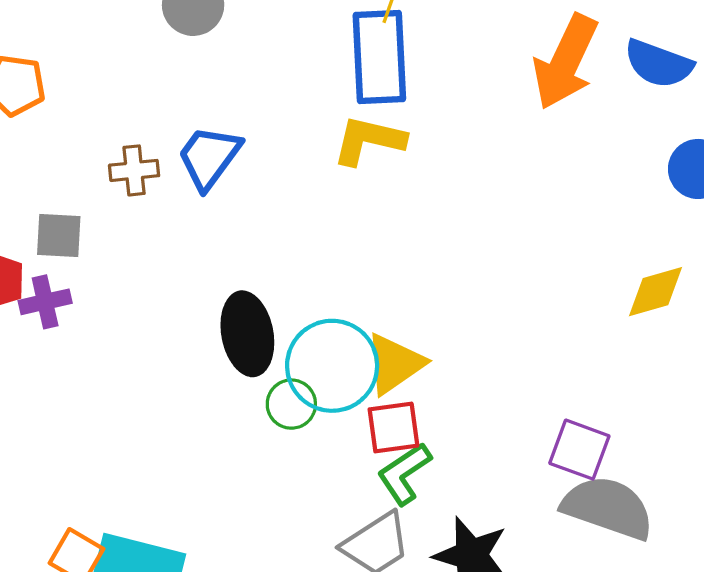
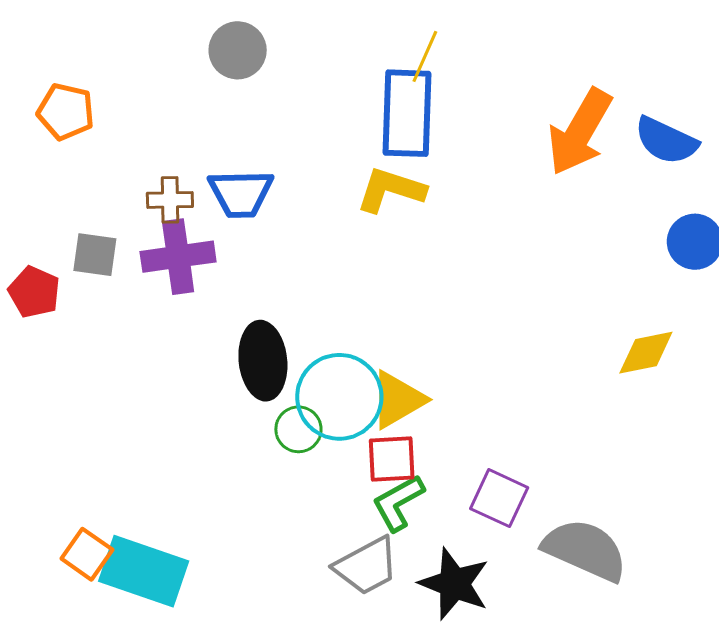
blue trapezoid: (209, 157) -> (241, 193), turned -132
purple cross: (45, 302) -> (178, 257), moved, size x1.5
purple square: (579, 450) -> (499, 498), moved

